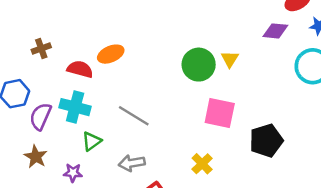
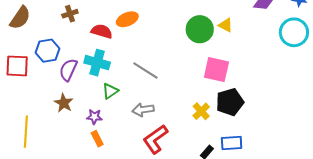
yellow triangle: (230, 59) -> (226, 25), turned -35
black pentagon: (266, 141) -> (230, 102), moved

